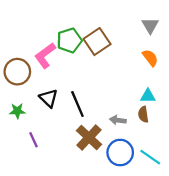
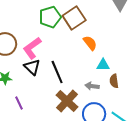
pink L-shape: (45, 55) -> (32, 48), moved
orange semicircle: (150, 58) -> (90, 43), moved
cyan triangle: (148, 96) -> (103, 65), moved

